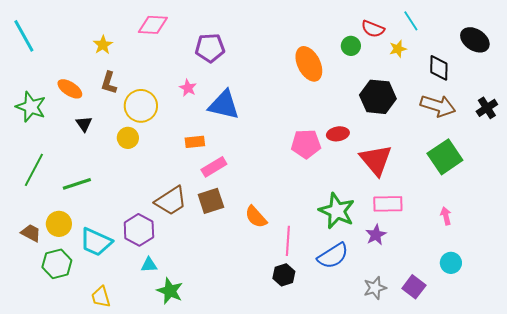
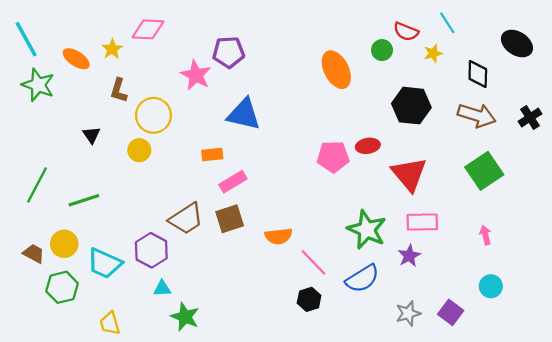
pink diamond: (153, 25) -> (148, 29), moved
pink star: (188, 88) -> (196, 75), moved, size x1.6
orange ellipse: (70, 89) -> (76, 59), moved
green star: (31, 107) -> (38, 85), moved
orange semicircle: (256, 217) -> (279, 236), turned -55
pink line: (288, 241) -> (313, 262), turned -48

